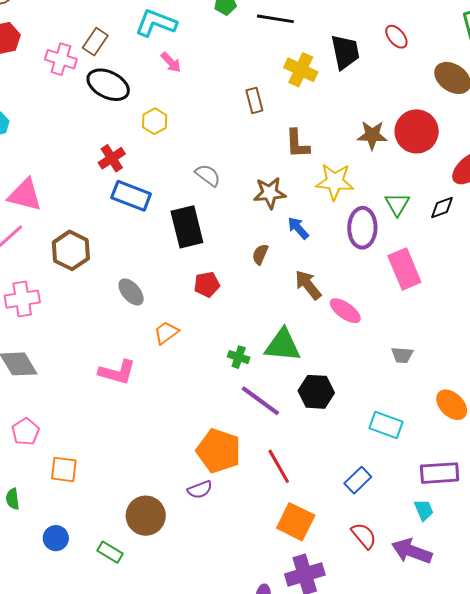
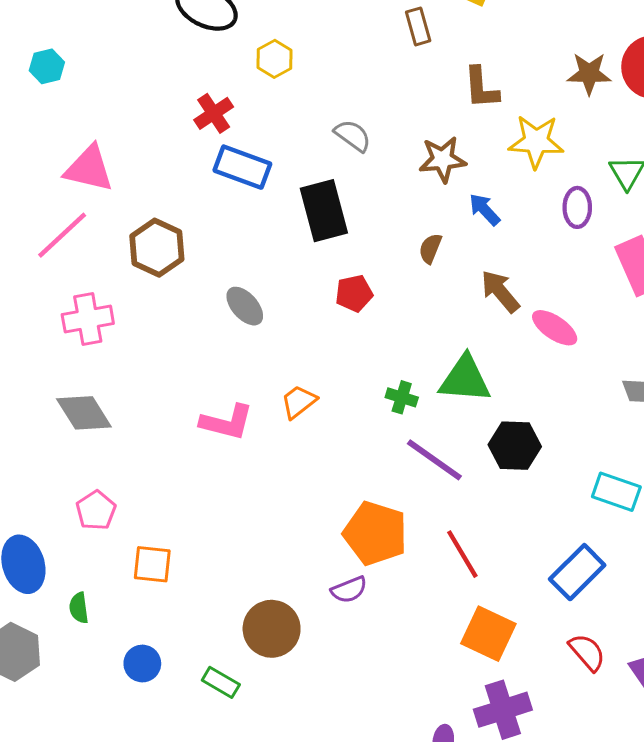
purple ellipse: (362, 228) -> (577, 207), size x0.7
orange trapezoid: (166, 333) -> (299, 402), moved
blue rectangle: (358, 480) -> (577, 572), size x1.4

